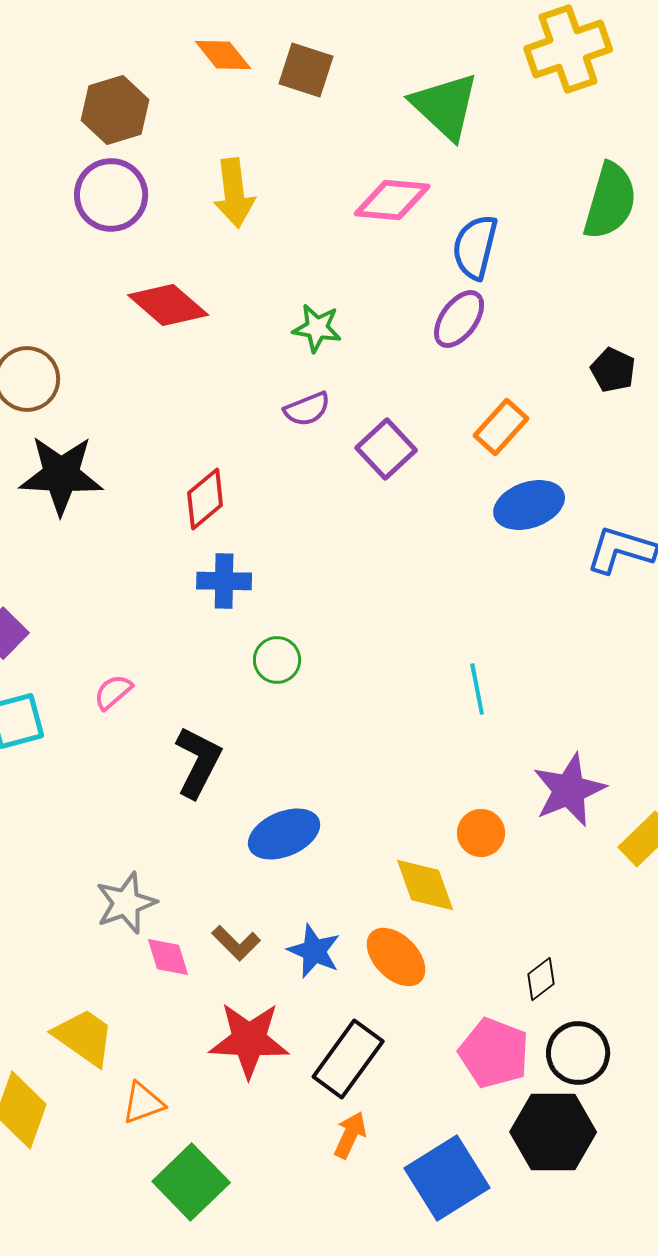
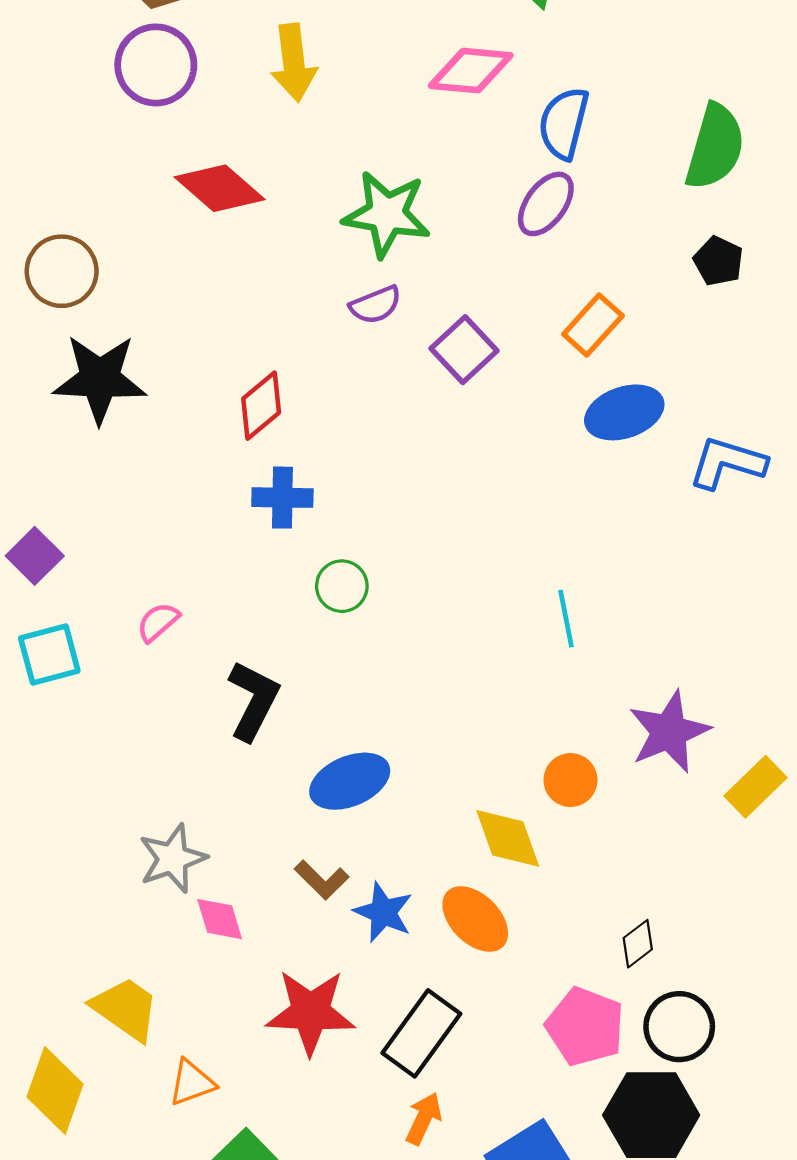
green semicircle: (610, 201) -> (715, 147), moved
green star: (317, 328) -> (387, 214), size x1.6
brown L-shape: (236, 943) -> (322, 880), moved

